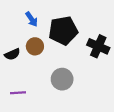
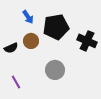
purple line: (18, 93) -> (16, 82), turned 64

